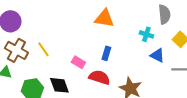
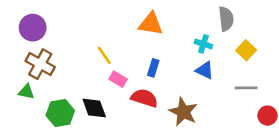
yellow line: (43, 49) -> (104, 55), moved
blue triangle: (157, 55) -> (205, 70), moved

